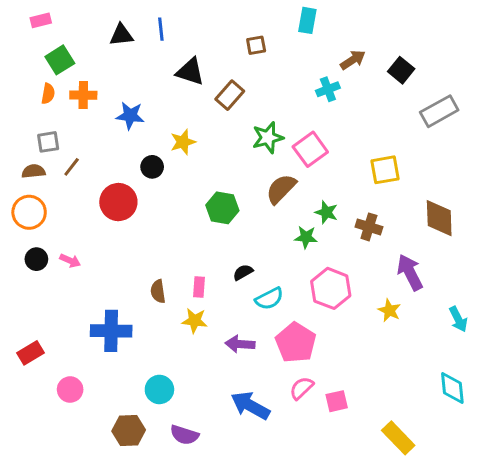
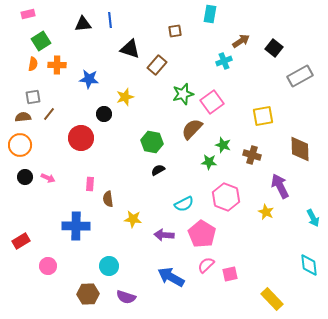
black semicircle: (243, 272) -> (158, 170), moved
pink rectangle: (199, 287) -> (90, 184), moved

